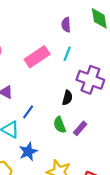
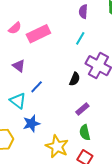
pink rectangle: (37, 57) -> (38, 34), moved
green semicircle: (60, 125) -> (85, 132), moved

